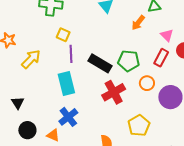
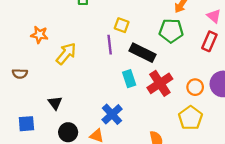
yellow square: (63, 35) -> (122, 25), moved
green pentagon: (129, 61) -> (171, 31), moved
cyan rectangle: (66, 83) -> (129, 79), moved, size x0.7
orange circle: (147, 83) -> (195, 87), moved

